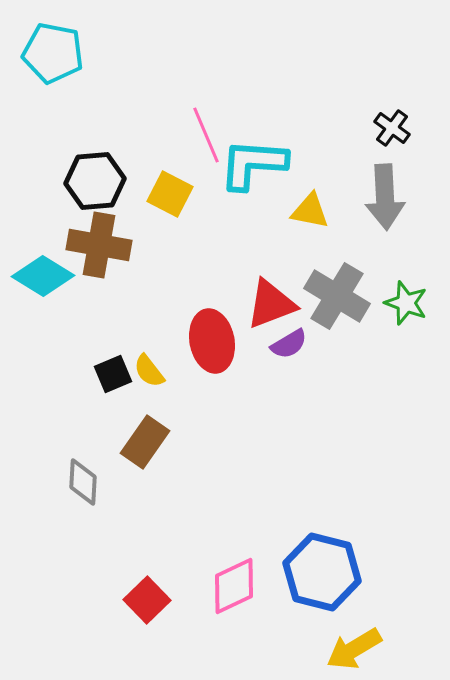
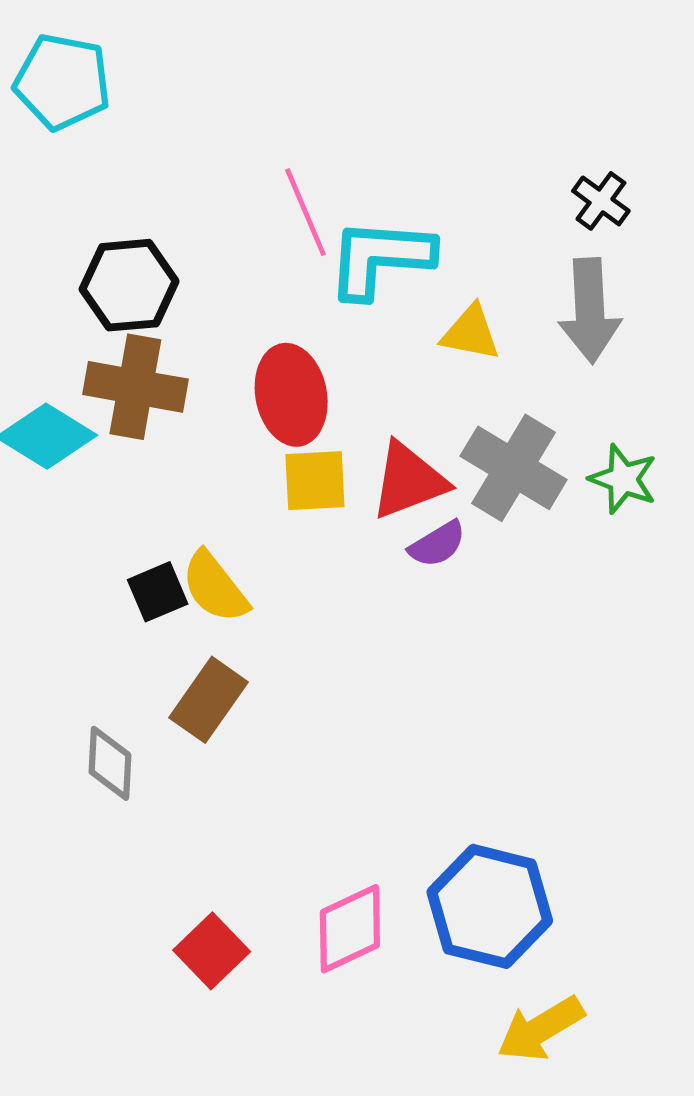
yellow square: (170, 194) -> (315, 481), moved, turned -30
red ellipse: (212, 341) -> (291, 395), moved
yellow semicircle: (149, 371) -> (215, 587), size x1.4

